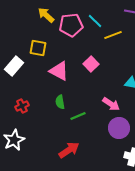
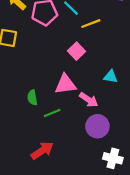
pink square: (91, 64) -> (76, 51), moved
pink triangle: (59, 71) -> (65, 84), moved, turned -35

